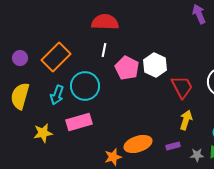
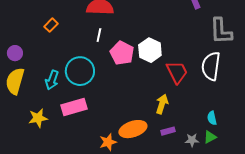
orange rectangle: (56, 57) -> (51, 25), moved, size x0.5
purple circle: (20, 58) -> (15, 53), moved
yellow arrow: (186, 120) -> (162, 104), moved

